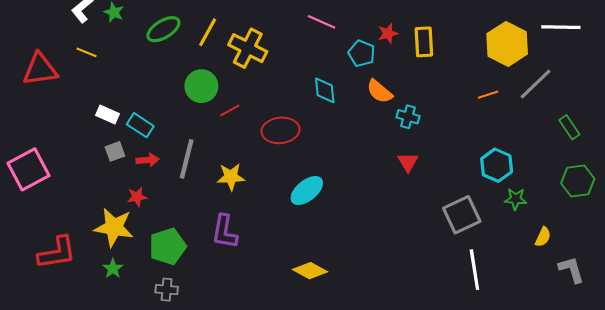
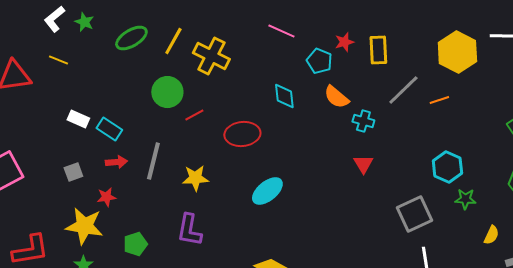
gray line: (536, 84) -> (403, 90), moved
gray square: (115, 151) -> (73, 172), moved
green pentagon: (168, 246) -> (135, 244), size x0.7

